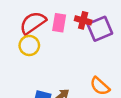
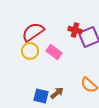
pink rectangle: (59, 23) -> (54, 52), moved, turned -63

